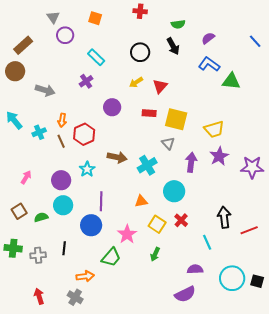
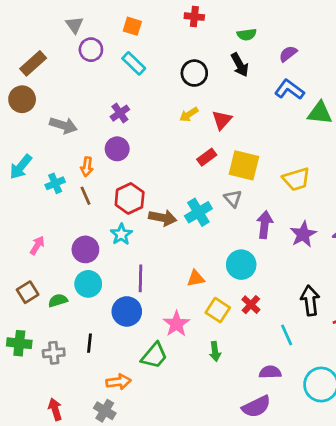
cyan rectangle: (96, 57) -> (134, 63), moved
purple circle: (112, 107) -> (117, 149), moved
red rectangle: (149, 113) -> (207, 157), turned -40
cyan arrow: (14, 120) -> (21, 167), turned -102
red hexagon: (84, 134) -> (130, 198), moved
purple star: (219, 156) -> (303, 234), moved
cyan cross: (147, 165) -> (198, 212), moved
green arrow: (155, 254) -> (215, 351), turned -32

